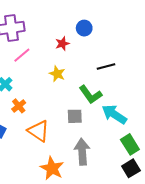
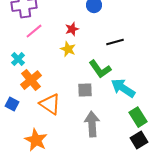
red star: (62, 44) -> (72, 29), moved
orange cross: (19, 106) -> (31, 80), size x1.5
orange star: (52, 168) -> (36, 140), moved

